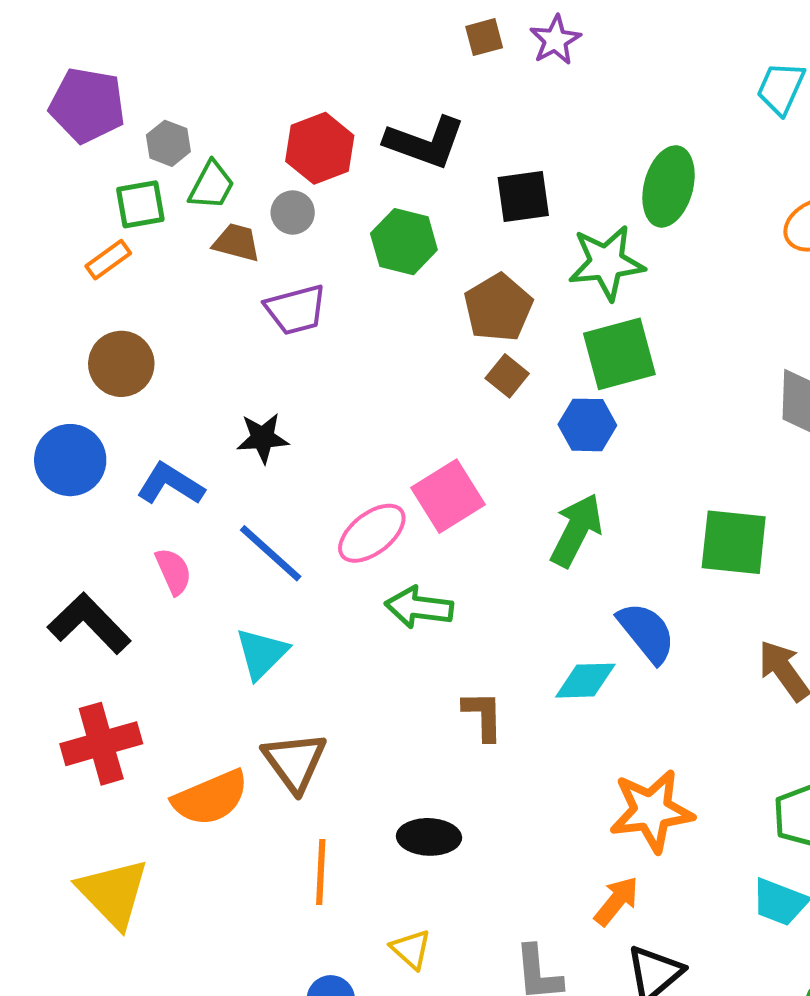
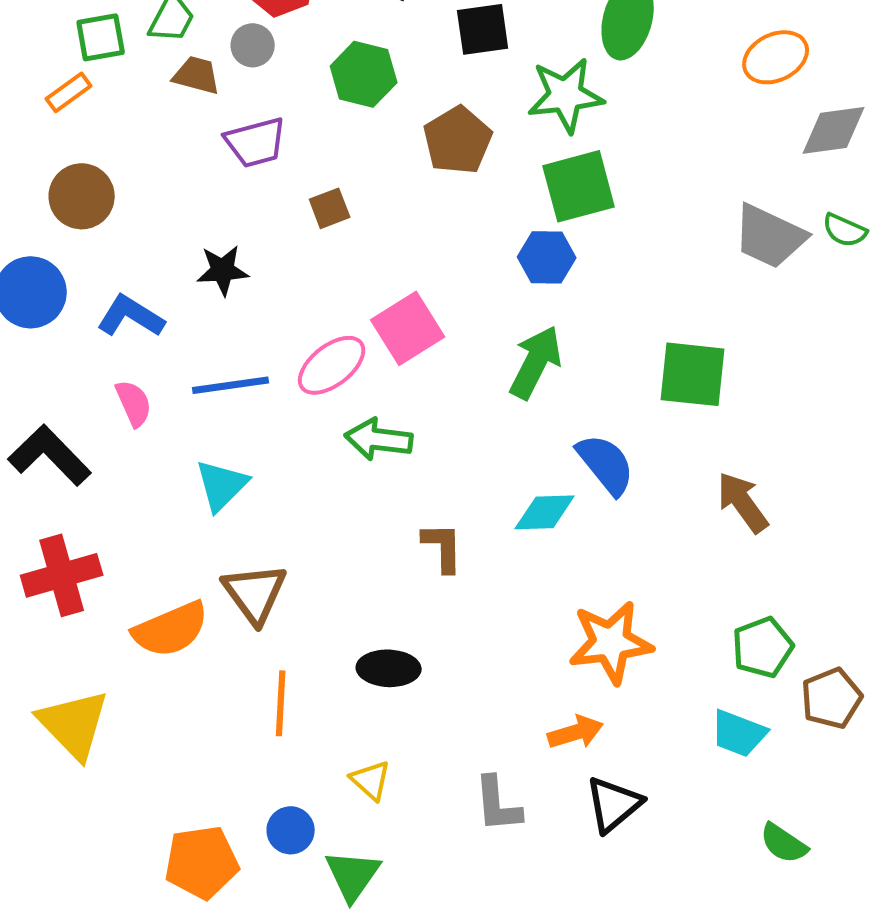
brown square: (507, 376) -> (330, 208), moved, turned 30
blue line: (271, 553) -> (231, 385), turned -50
orange arrow: (616, 901) -> (576, 732), turned 34

